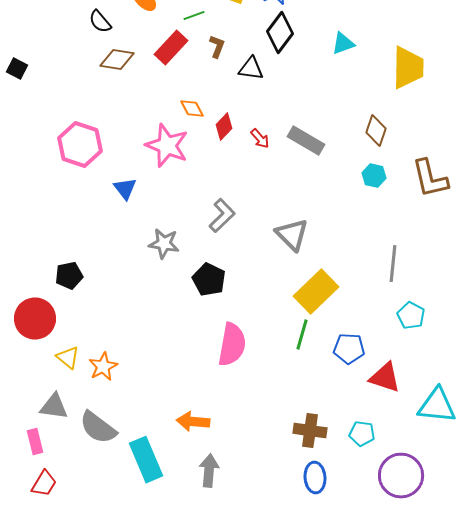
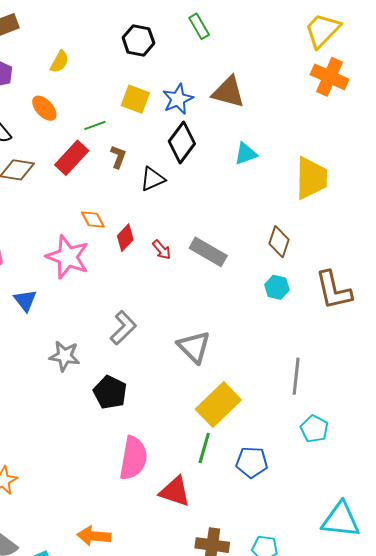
black triangle: (251, 69) -> (153, 179), turned -32
red triangle: (385, 378) -> (175, 491), moved

